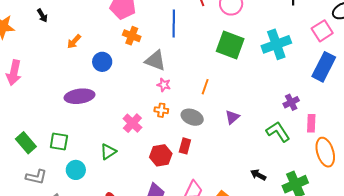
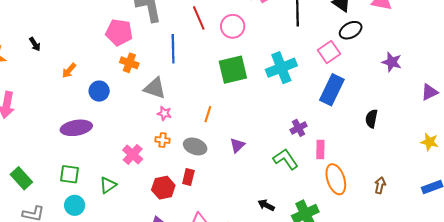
green square: (230, 45) -> (233, 70), turned -32
green square: (59, 141) -> (70, 174), moved

